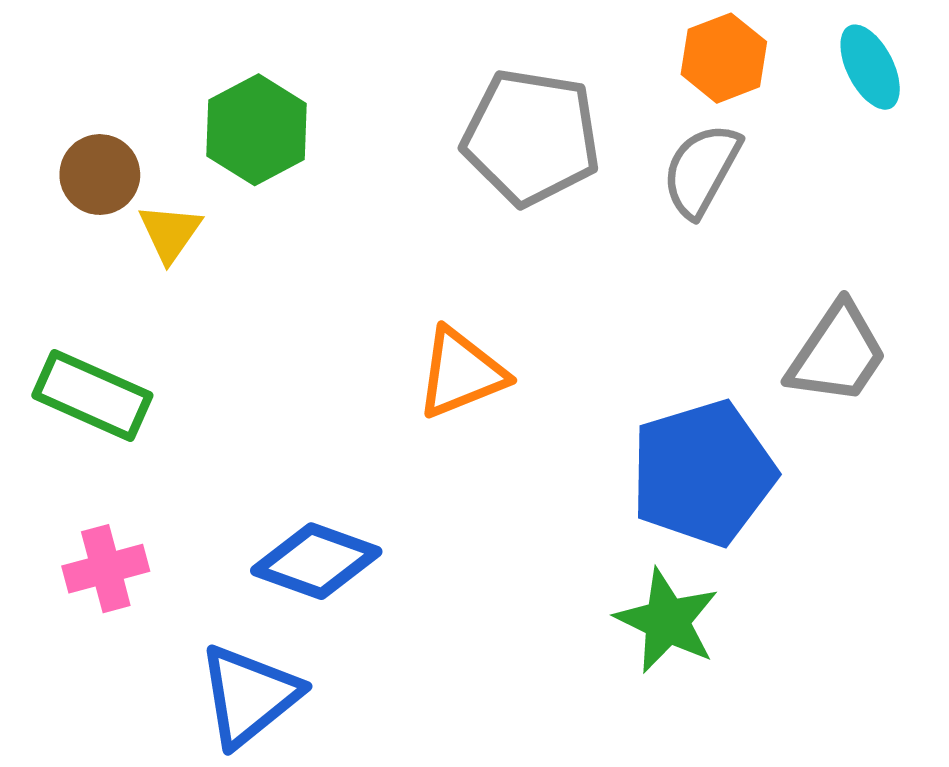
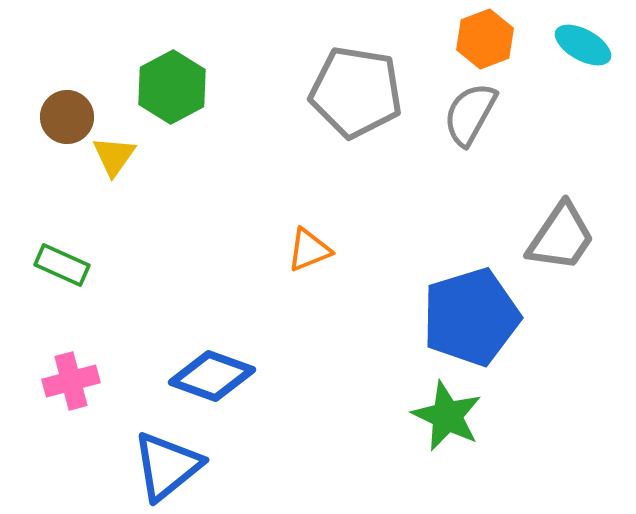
cyan ellipse: (870, 67) -> (583, 45), turned -34
orange triangle: (461, 373) -> (309, 250), size x0.7
green rectangle: (92, 395) -> (62, 265), size x0.7

